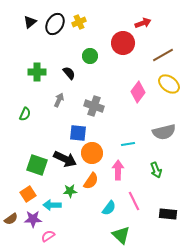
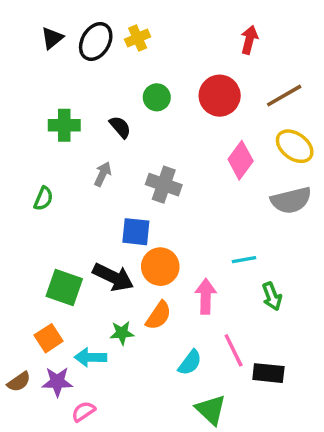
red arrow: (143, 23) -> (249, 40), turned -56
red circle: (123, 43) -> (220, 96), moved
gray semicircle: (164, 132) -> (291, 200), moved
cyan line: (128, 144) -> (244, 260), moved
black rectangle: (168, 214) -> (268, 373), moved

